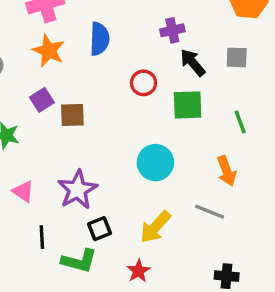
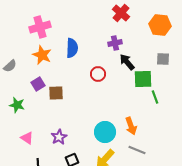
gray square: (237, 57) -> (163, 59), moved
green square: (188, 105) -> (143, 79), moved
cyan circle: (155, 163) -> (105, 132), moved
orange arrow: (227, 171) -> (131, 126), moved
purple star: (77, 190) -> (59, 137), size x0.7

